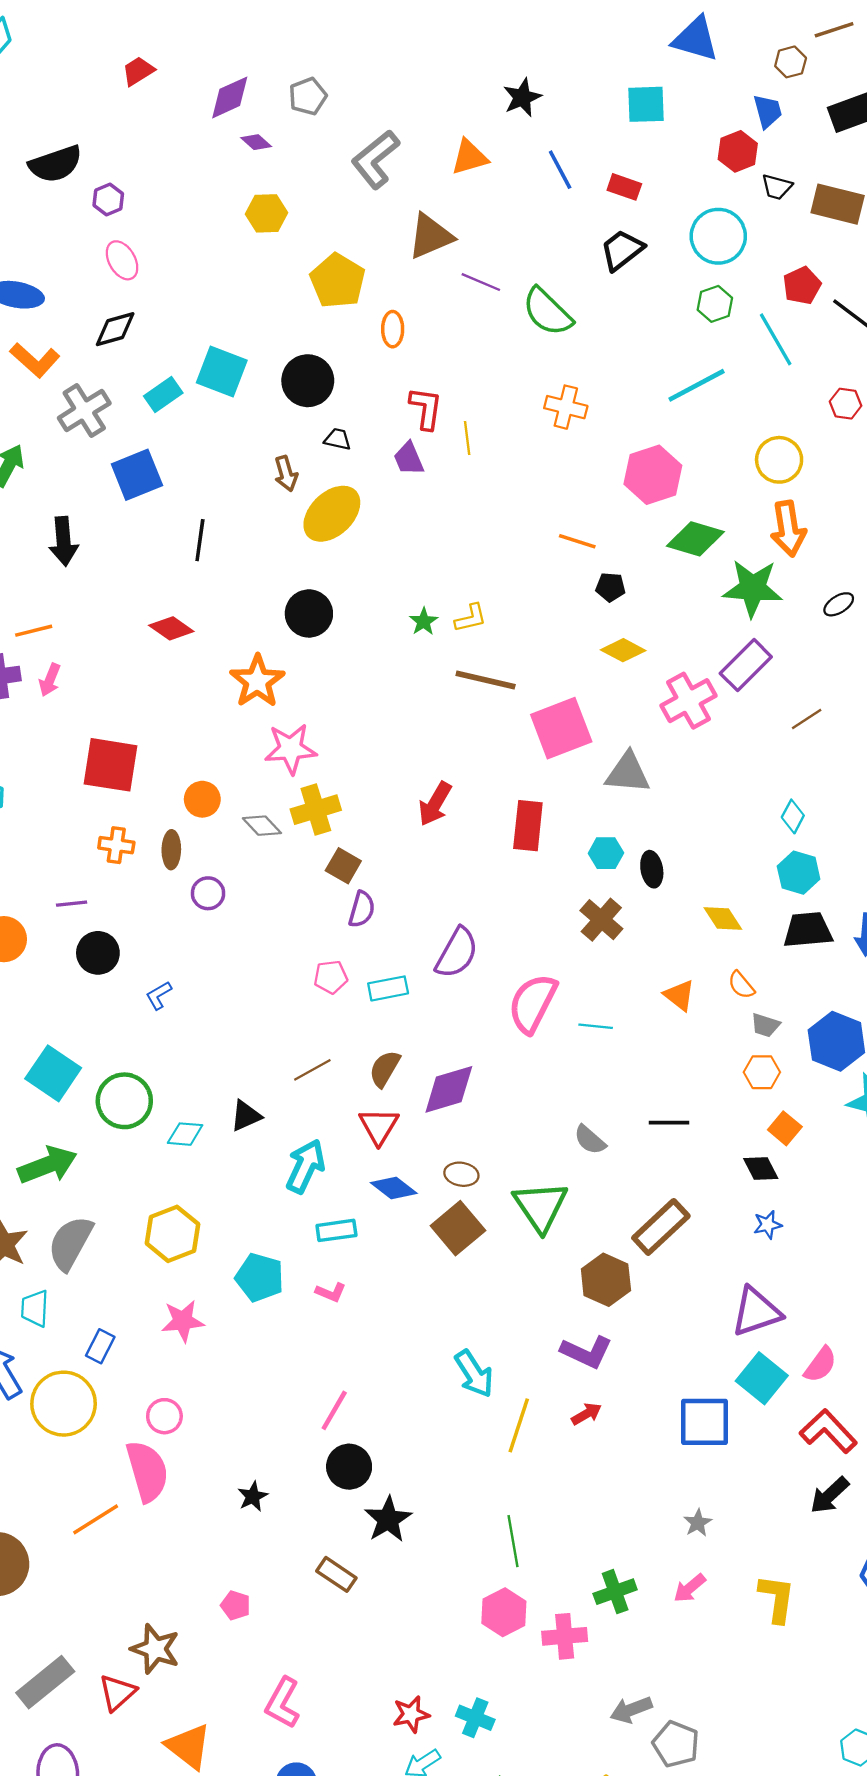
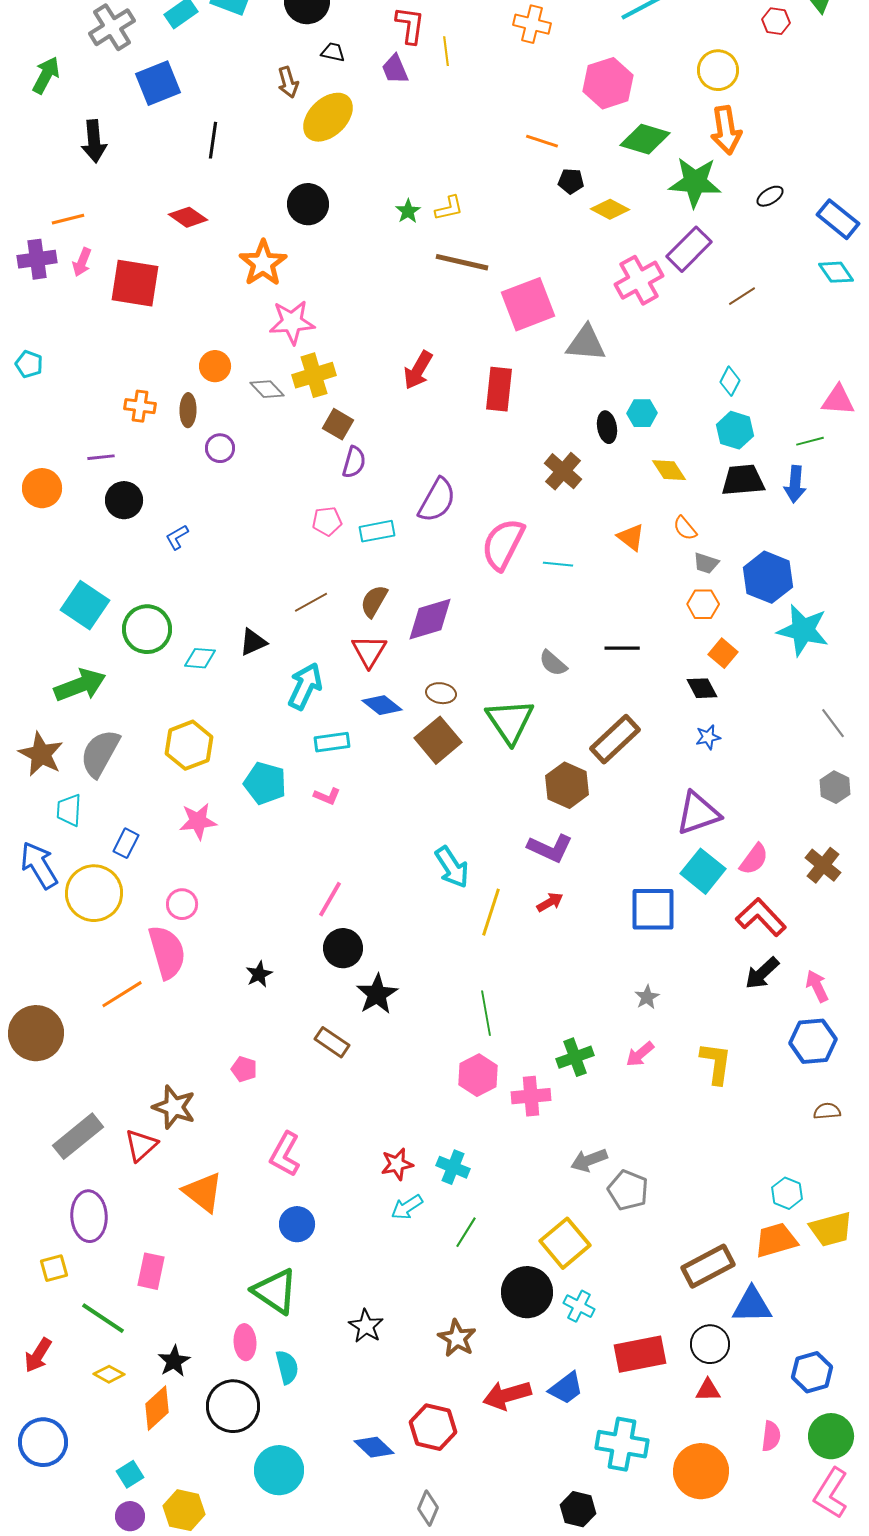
yellow diamond: (623, 650) -> (610, 209), moved
red square: (111, 765) -> (135, 283), moved
cyan hexagon: (606, 853) -> (642, 413), moved

